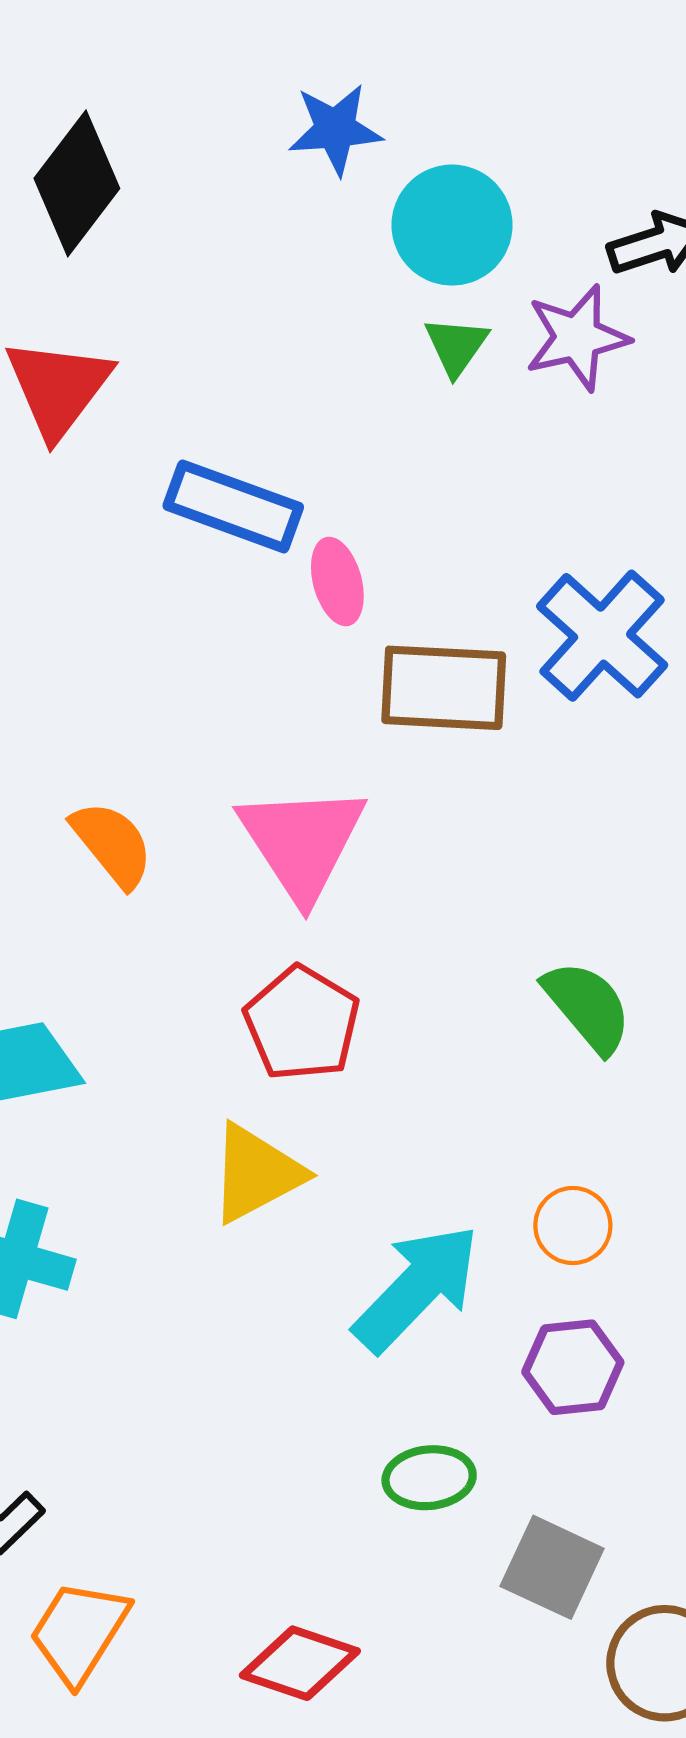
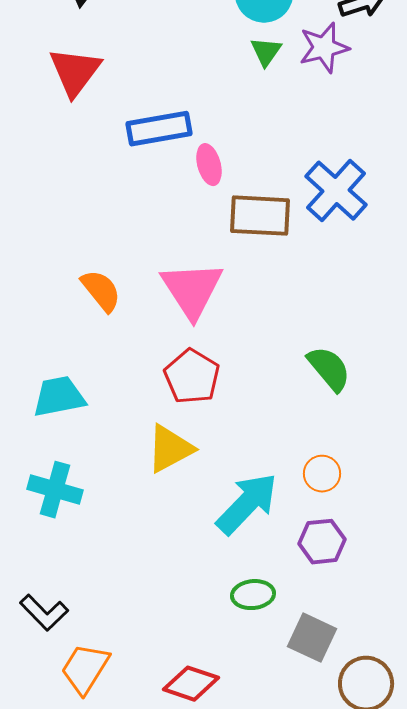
blue rectangle: (233, 506) -> (159, 129), turned -30

